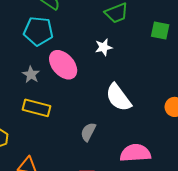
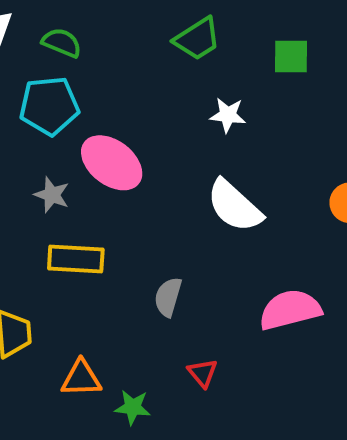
white star: (104, 47) -> (228, 115), moved, turned 30
gray semicircle: (88, 132) -> (168, 297), moved

